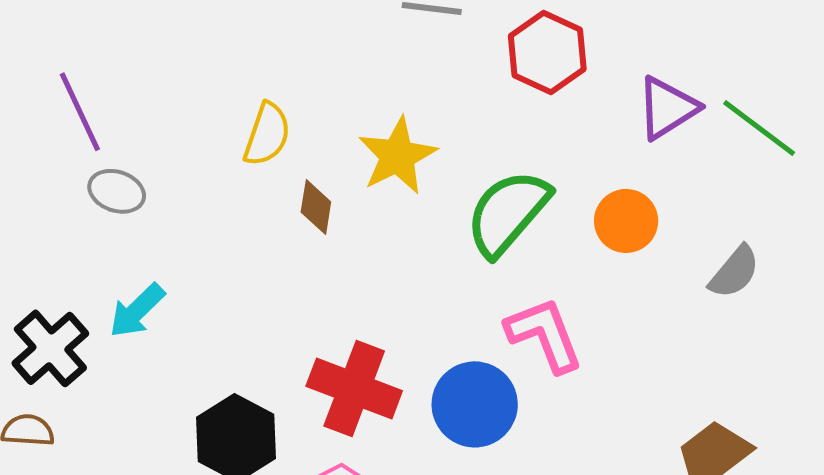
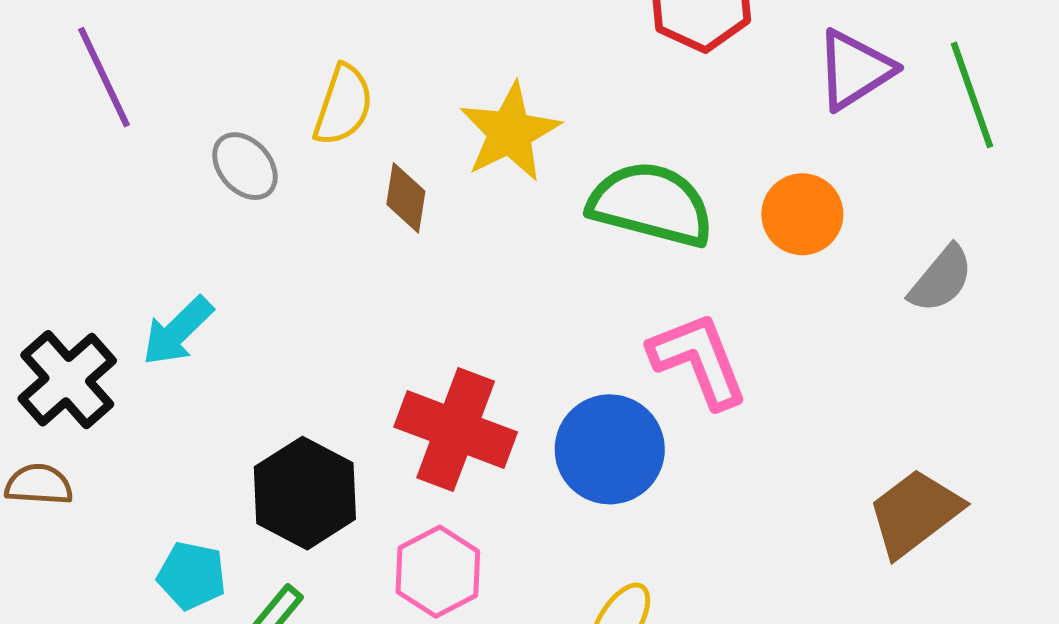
green line: (759, 128) -> (972, 95), turned 34
gray ellipse: (117, 191) -> (245, 166), moved, turned 30
green semicircle: (508, 213) -> (651, 204), turned 64

